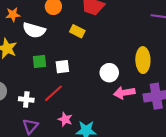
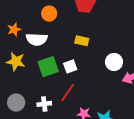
yellow rectangle: (77, 31) -> (82, 41), moved
green square: (39, 62) -> (48, 67), size x1.5

